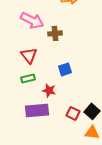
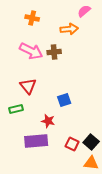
brown cross: (55, 33) -> (54, 52), moved
green rectangle: (28, 78) -> (16, 109), moved

